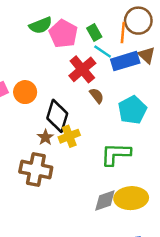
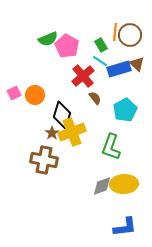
green rectangle: (94, 33) -> (101, 45), moved
orange line: (123, 33) -> (115, 32), moved
yellow cross: (69, 136) -> (72, 132), size x1.5
green L-shape: (116, 154) -> (111, 147), turned -72

